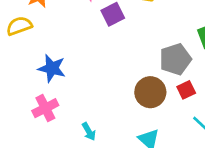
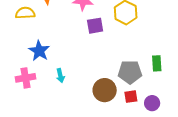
cyan arrow: (89, 132) -> (60, 76), moved

